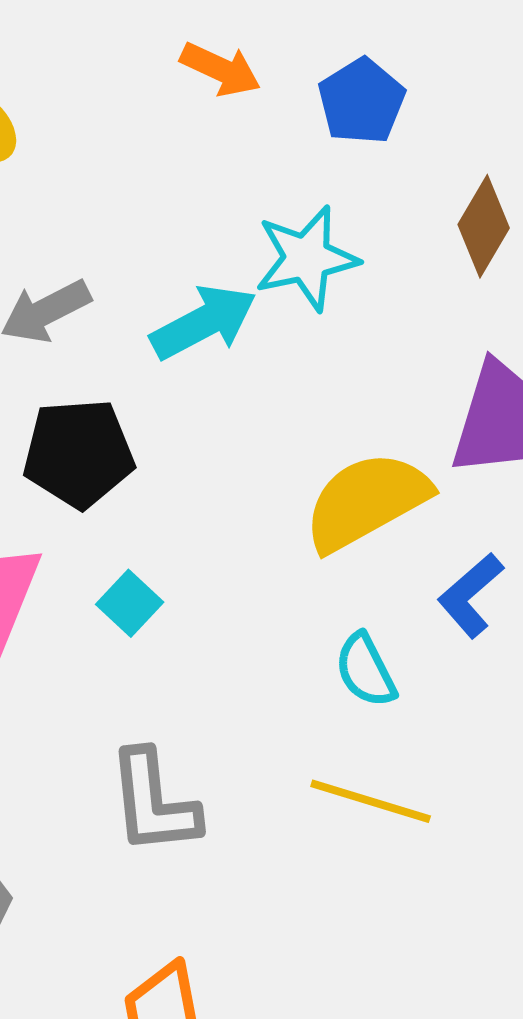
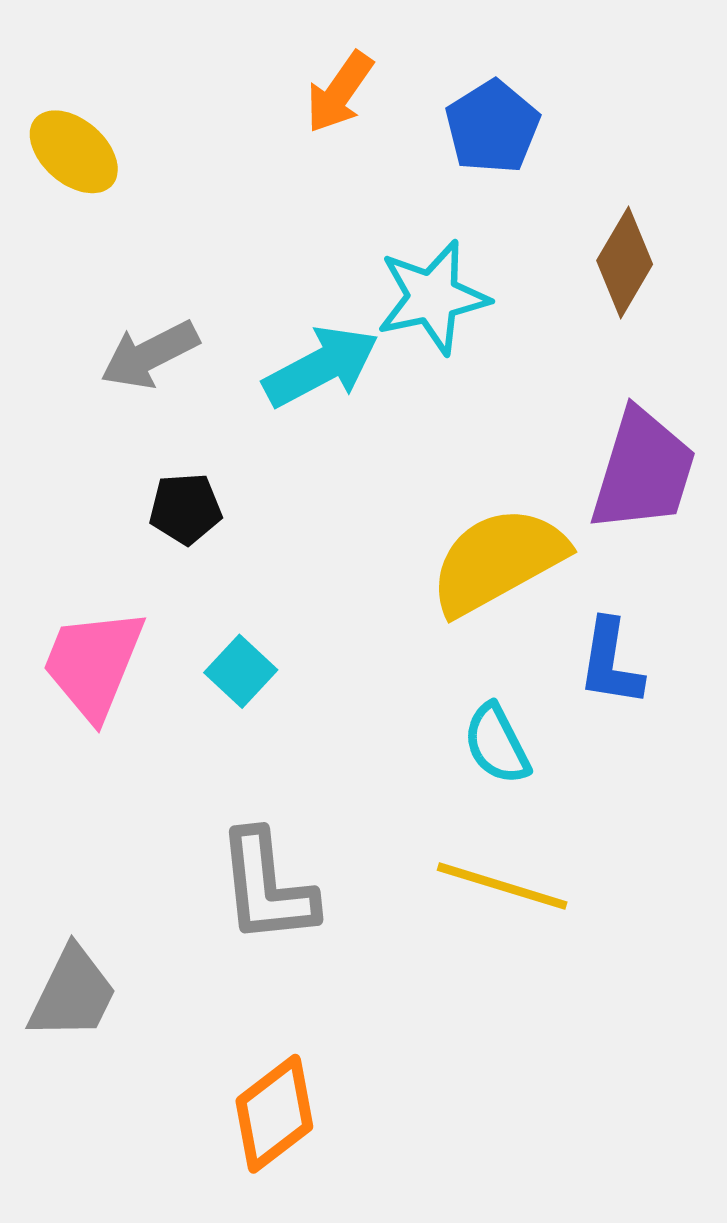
orange arrow: (221, 69) -> (339, 92), turned 100
black pentagon: (79, 453) -> (185, 509), size x0.6
blue L-shape: (471, 595) -> (611, 663), turned -40

